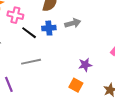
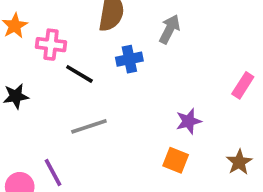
gray arrow: (73, 23) -> (170, 29), moved, turned -42
blue cross: (49, 28) -> (129, 59), moved

